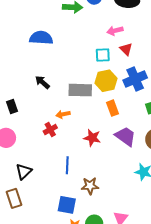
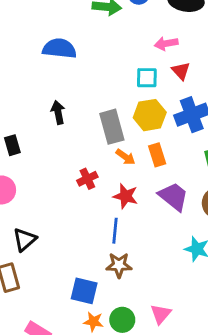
black arrow: (42, 82) -> (58, 112), turned 35
gray rectangle: (80, 90) -> (112, 127), turned 70
orange arrow: (63, 114) -> (125, 157), moved, turned -136
red cross: (50, 130) -> (87, 179), moved
blue line: (67, 165) -> (115, 231), moved

